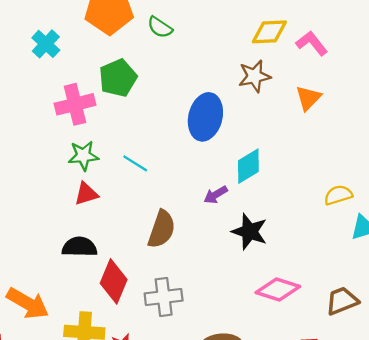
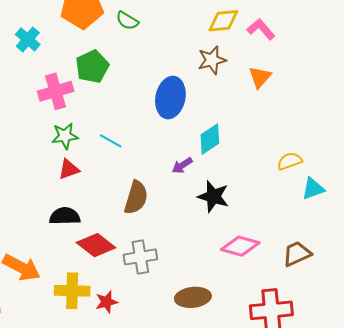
red diamond: (114, 281) -> (96, 245), turned -72

